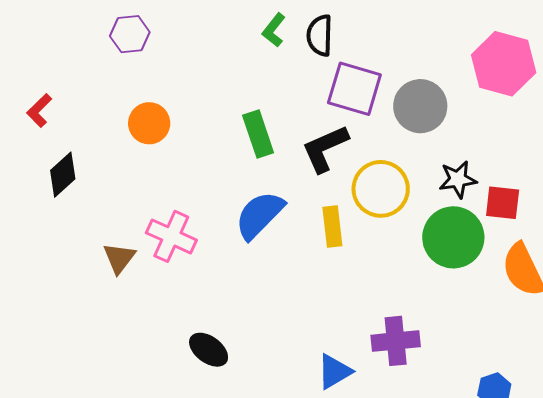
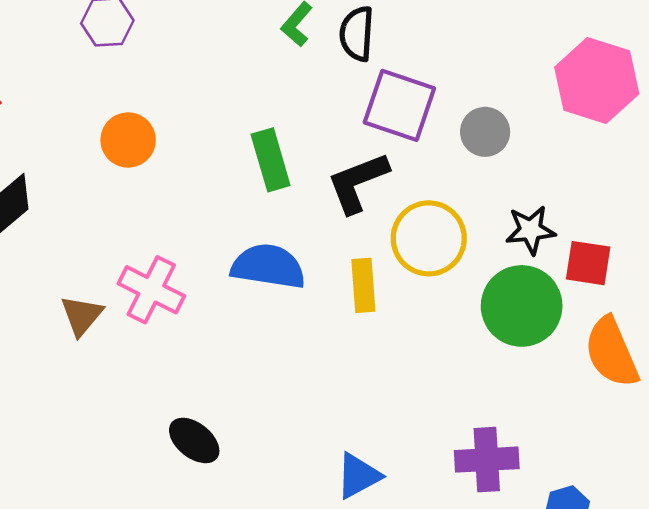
gray circle: (420, 106) -> (485, 132), size x0.7
blue semicircle: (260, 215) -> (268, 266), turned 52
purple cross: (396, 341) -> (487, 460), moved

